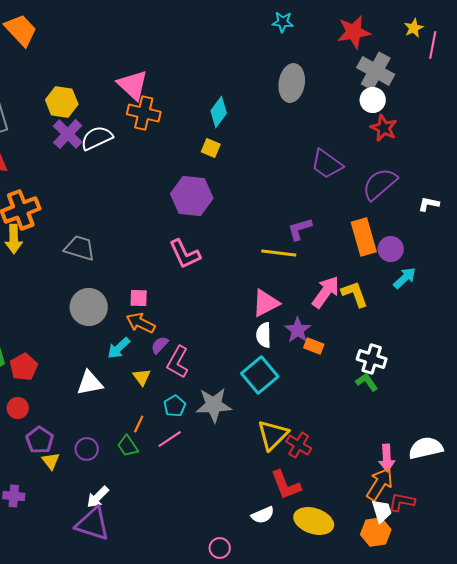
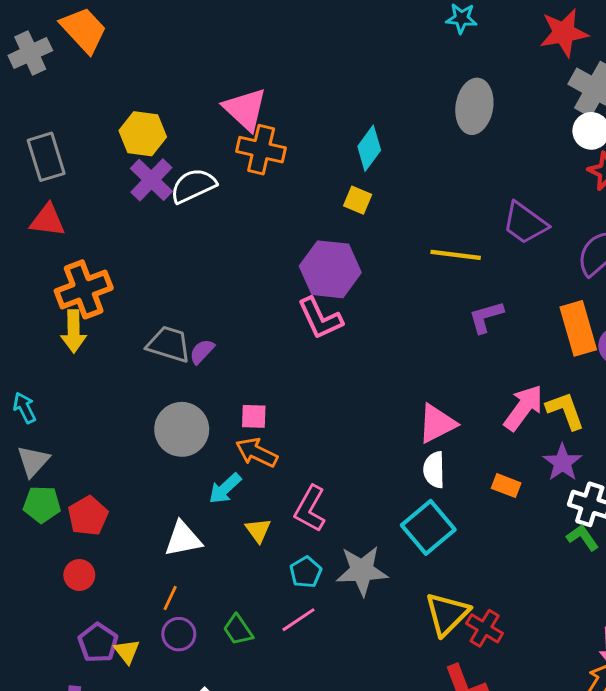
yellow line: (279, 253) -> (456, 255), moved
pink L-shape: (185, 254) -> (320, 318), moved
purple star: (298, 330) -> (562, 463), moved
purple semicircle: (160, 345) -> (202, 351), moved
orange line: (139, 424) -> (170, 598), moved
purple pentagon: (40, 440) -> (98, 643), moved

